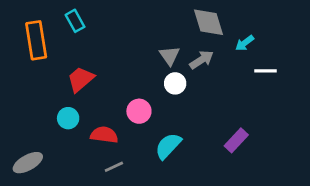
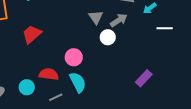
white circle: (175, 83) -> (108, 37), moved
cyan circle: (68, 118) -> (27, 87), moved
cyan semicircle: (168, 146) -> (78, 82), moved, turned 110

